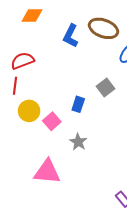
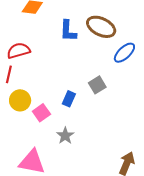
blue L-shape: (71, 36) -> (68, 31), turned -30

